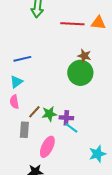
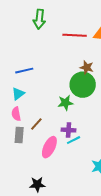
green star: (49, 114) -> (66, 103), moved
cyan line: (71, 128) -> (74, 140), turned -64
gray rectangle: (24, 130) -> (19, 135), moved
pink ellipse: (47, 147) -> (49, 147), moved

